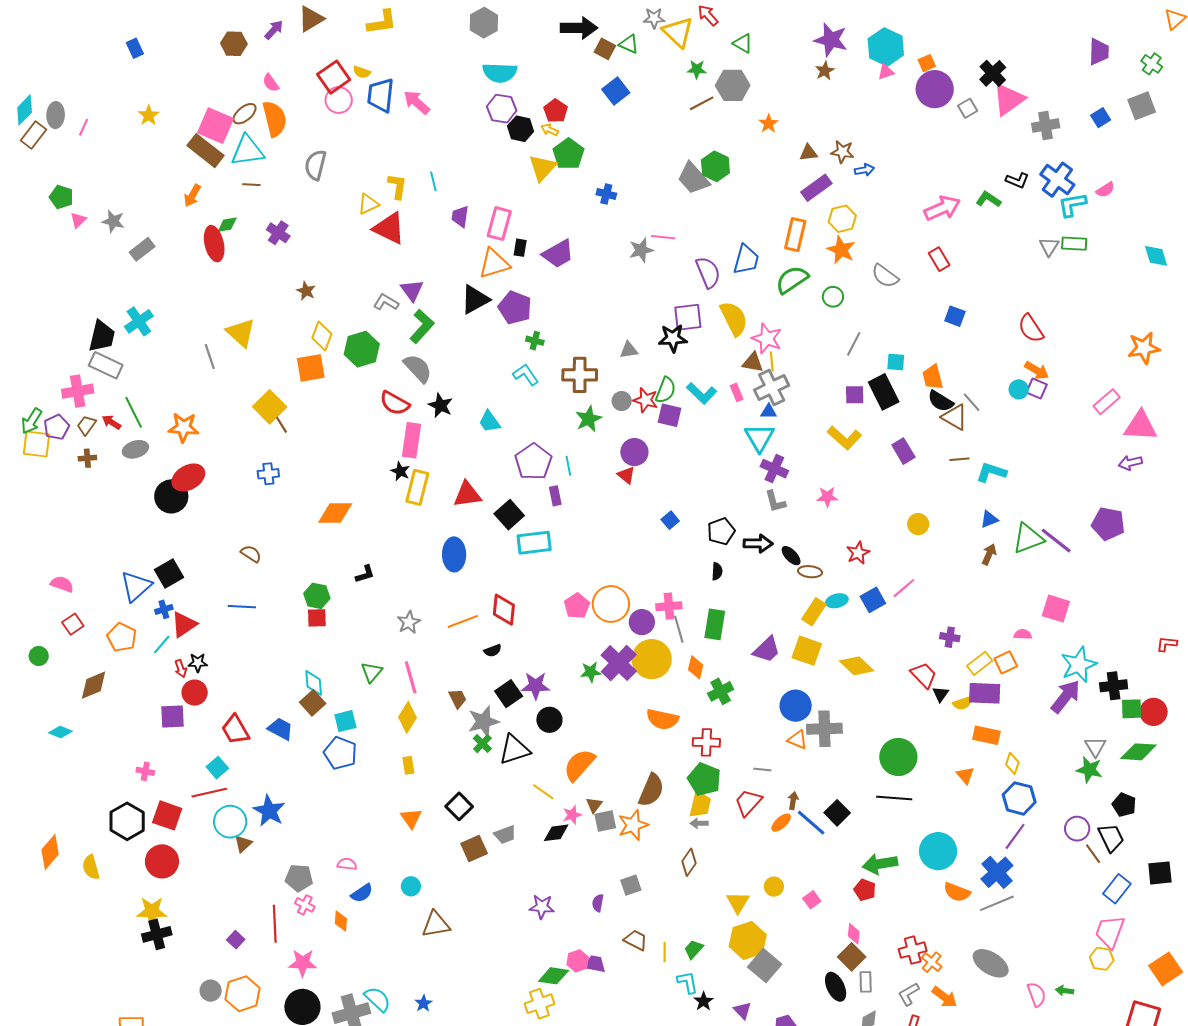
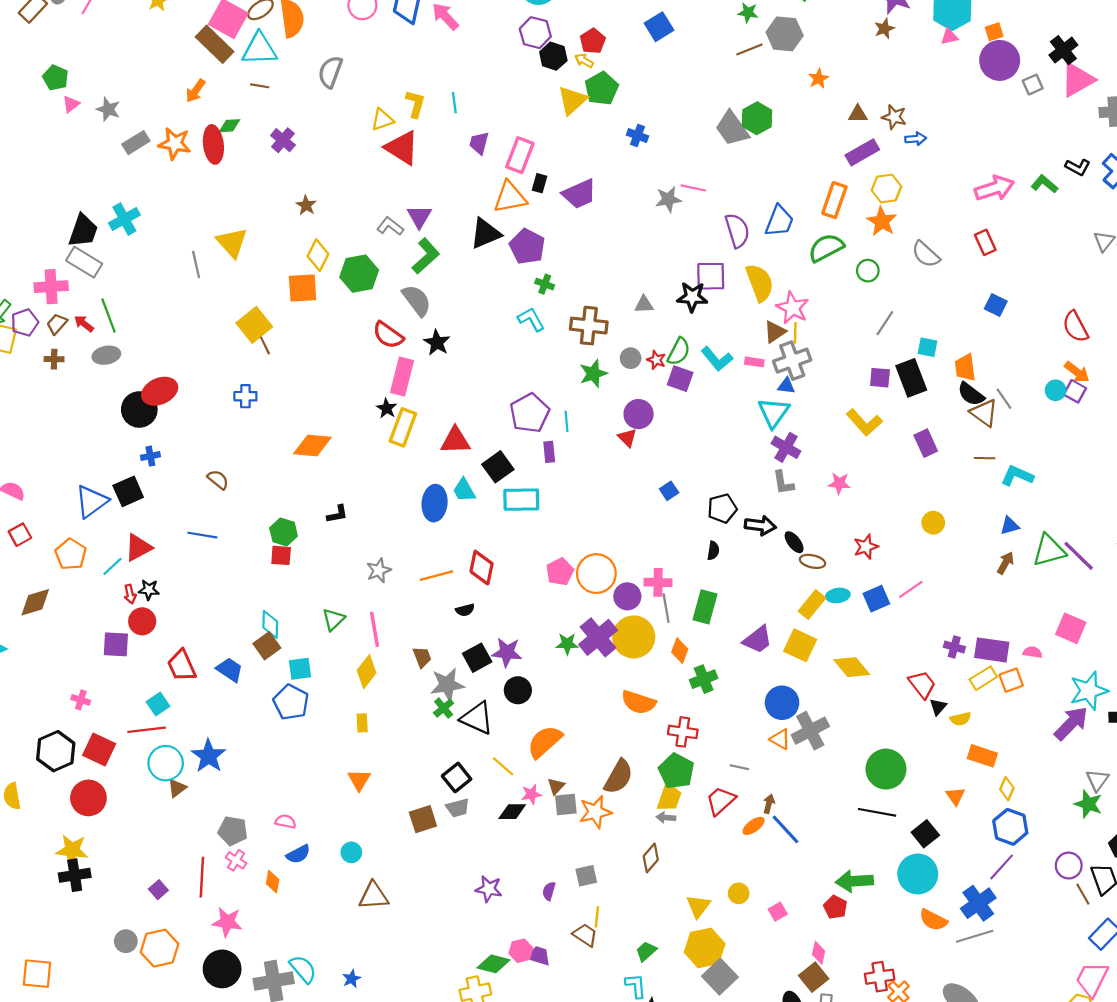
brown triangle: (753, 362) -> (775, 332), turned -50
pink rectangle: (737, 392) -> (754, 362), turned -66
red star: (646, 400) -> (656, 360), size x0.7
cyan trapezoid: (490, 422) -> (464, 490), moved
orange star: (184, 427) -> (175, 144), moved
blue cross: (164, 609) -> (150, 456), moved
purple rectangle: (985, 693) -> (992, 650), moved
gray cross: (824, 729) -> (810, 731), turned -32
black triangle: (514, 750) -> (477, 718), turned 36
black square: (459, 806) -> (457, 777), moved
black square: (837, 813) -> (925, 834), moved
yellow line: (665, 952) -> (597, 917), moved

